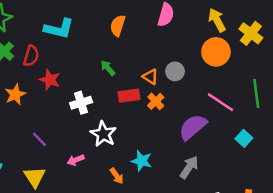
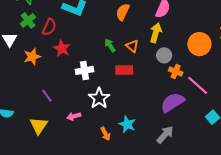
yellow arrow: (217, 20) -> (156, 33), moved, turned 36
orange triangle: (150, 77) -> (132, 46), moved
orange cross: (156, 101) -> (176, 71), moved, turned -32

